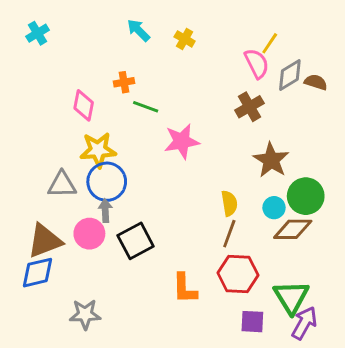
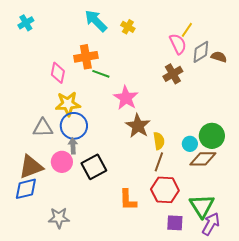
cyan arrow: (138, 30) -> (96, 21), size x1.4
orange cross: (124, 82) -> (86, 57), size x1.6
pink star: (182, 141) -> (126, 98), turned -30
brown star: (271, 160) -> (138, 126), moved

